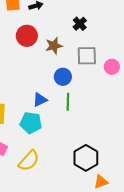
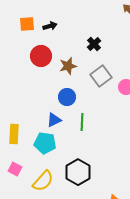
gray square: (87, 56) -> (101, 76), turned -35
blue circle: (63, 77) -> (67, 97), moved
black hexagon: (86, 158) -> (78, 172), moved

